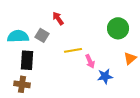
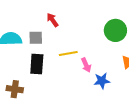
gray square: (42, 35) -> (36, 38), turned -32
black rectangle: (27, 60) -> (37, 64), moved

